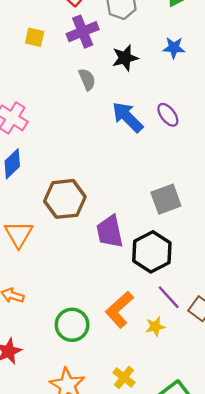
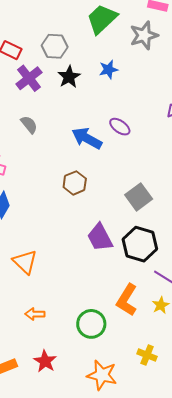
black star: (125, 58) -> (69, 77), moved
gray semicircle: (87, 79) -> (29, 125), moved
brown hexagon: (65, 199) -> (75, 183), moved, size x0.7

